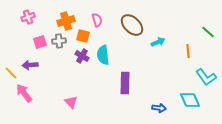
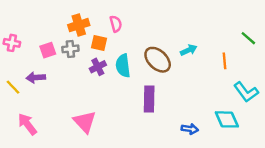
pink cross: (28, 17) -> (12, 43), moved, turned 32
brown ellipse: (132, 25) -> (158, 60), moved
purple cross: (82, 56) -> (98, 67), turned 32
pink arrow: (24, 93) -> (27, 124), moved
pink triangle: (71, 102) -> (85, 122), size x1.5

